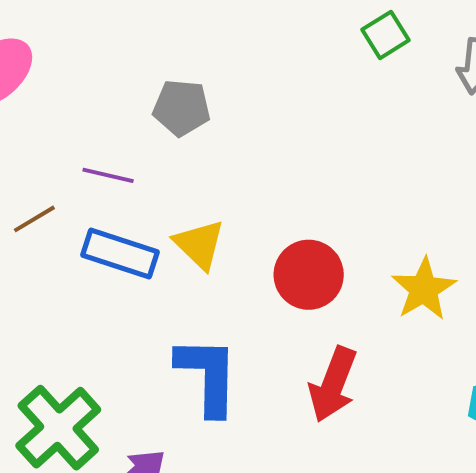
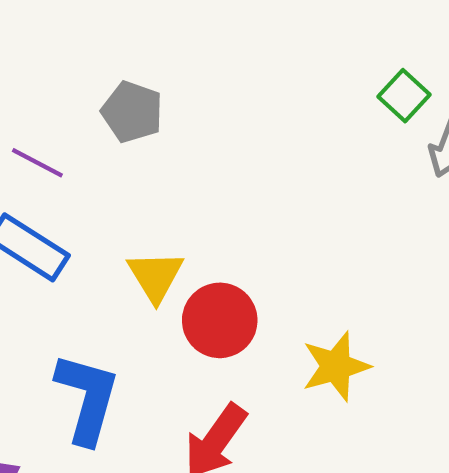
green square: (385, 35) -> (404, 96), moved, turned -30
yellow triangle: (199, 244) -> (155, 276), moved

